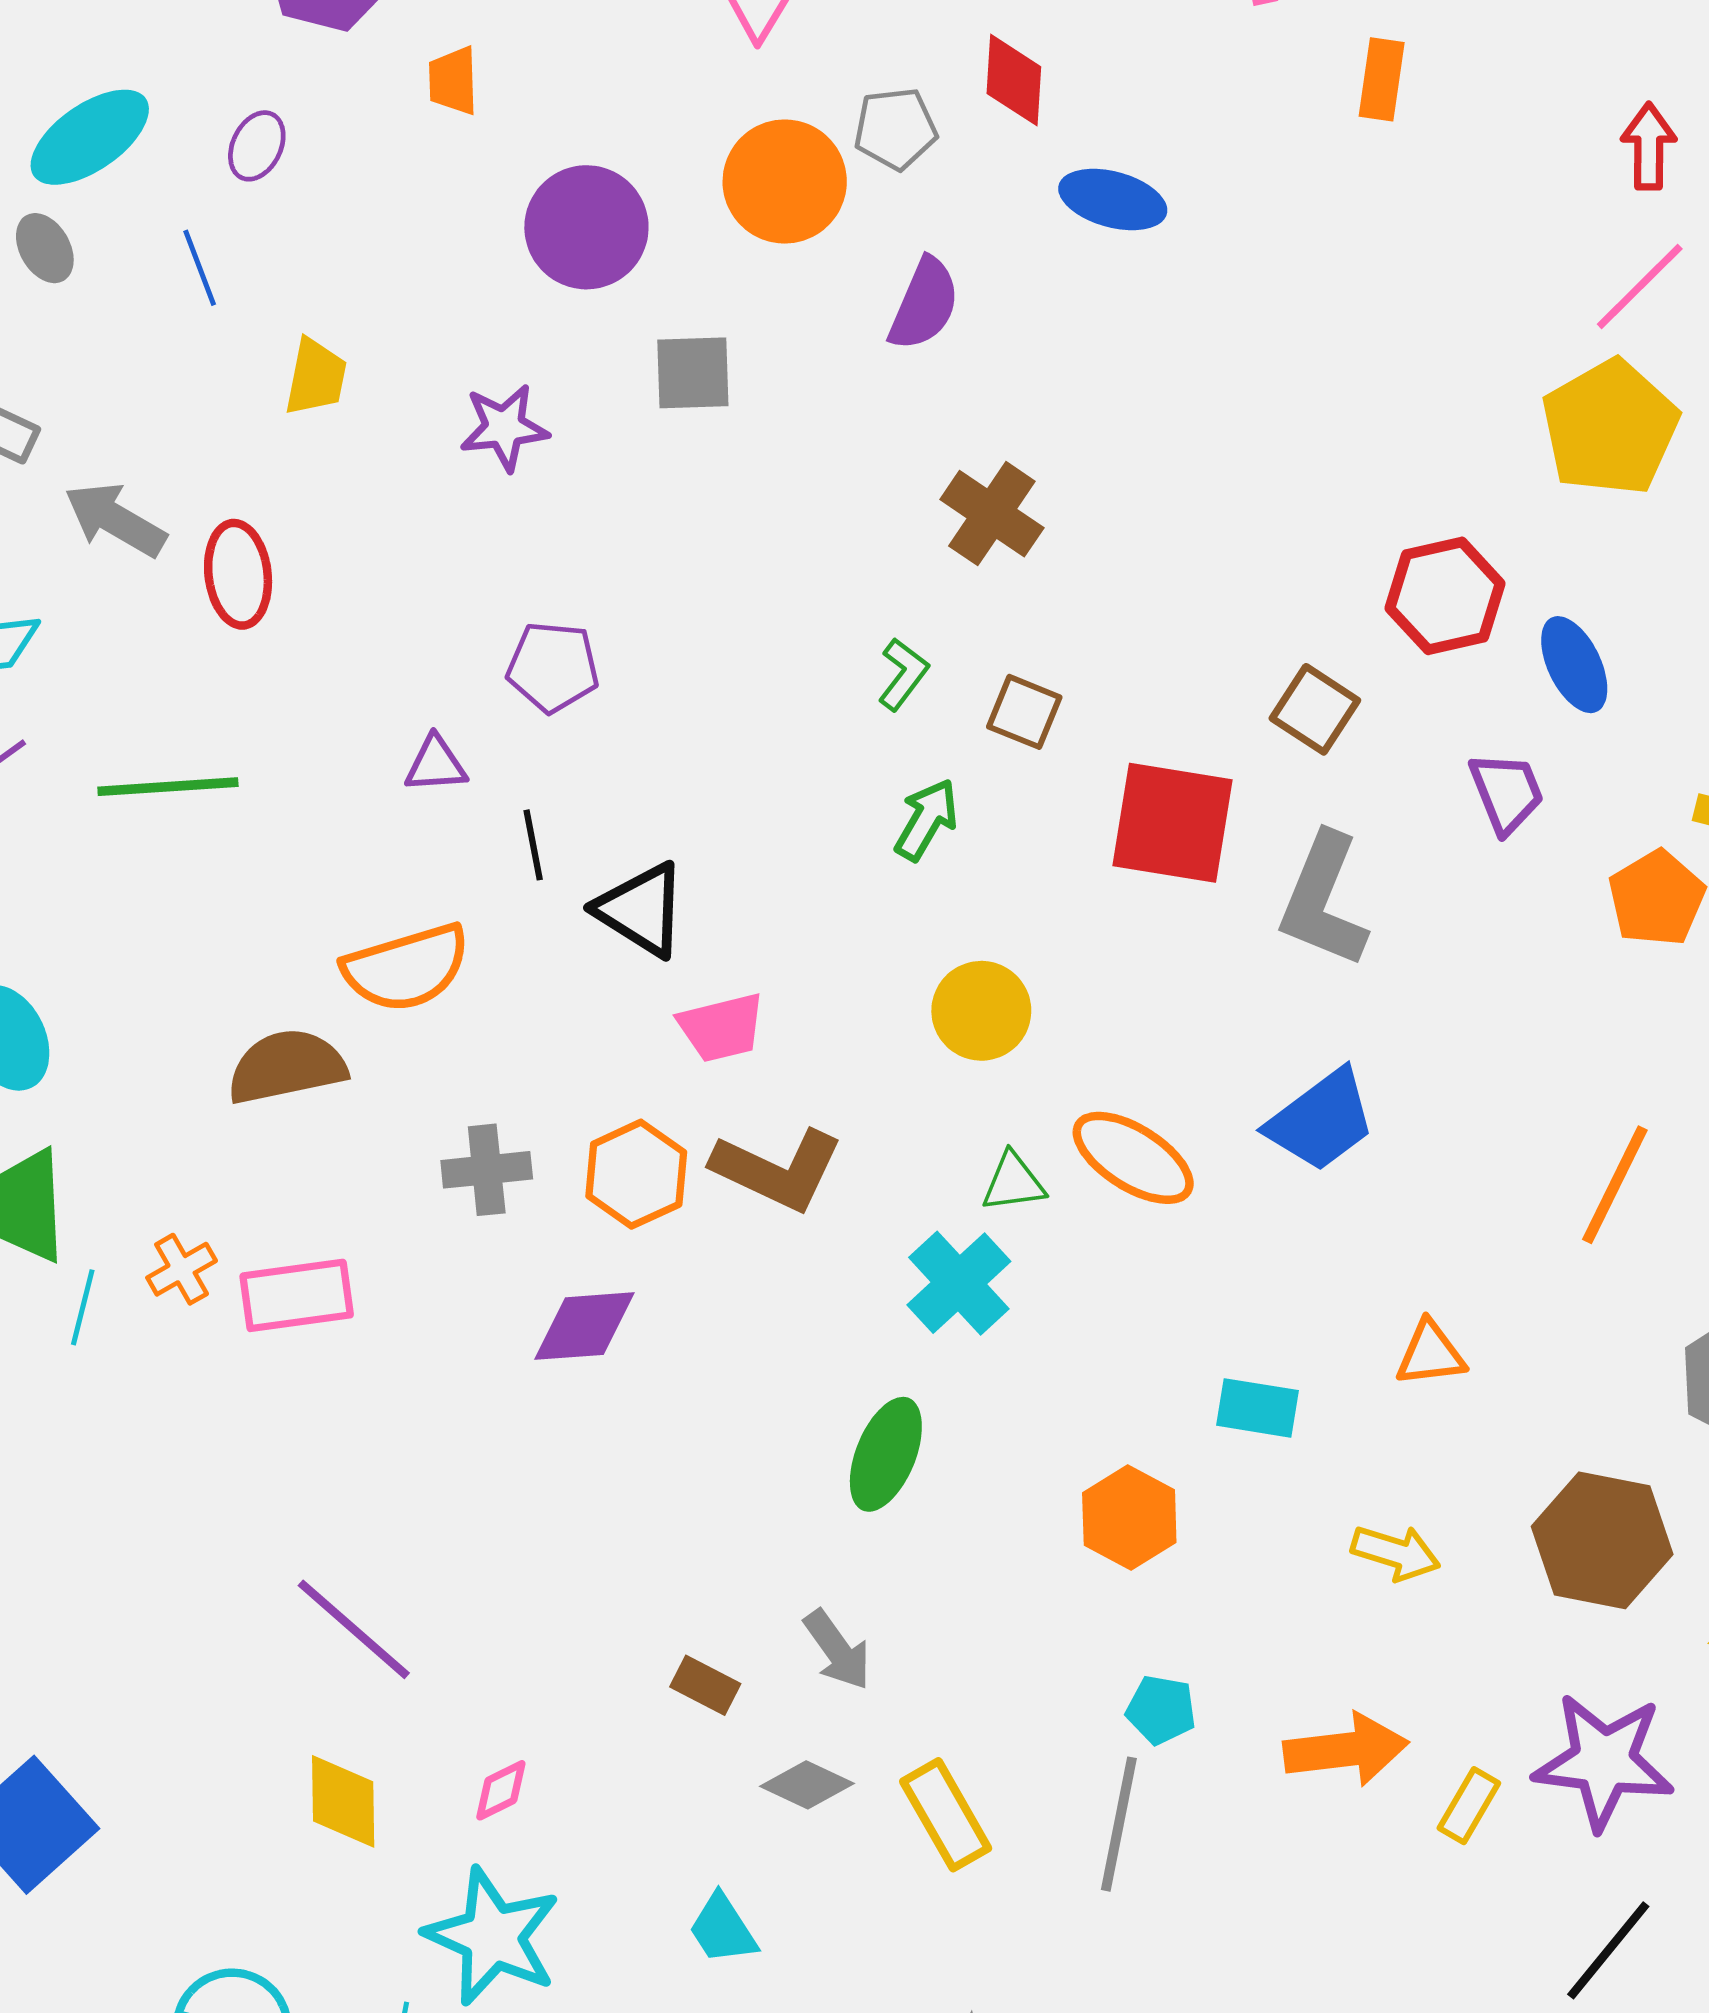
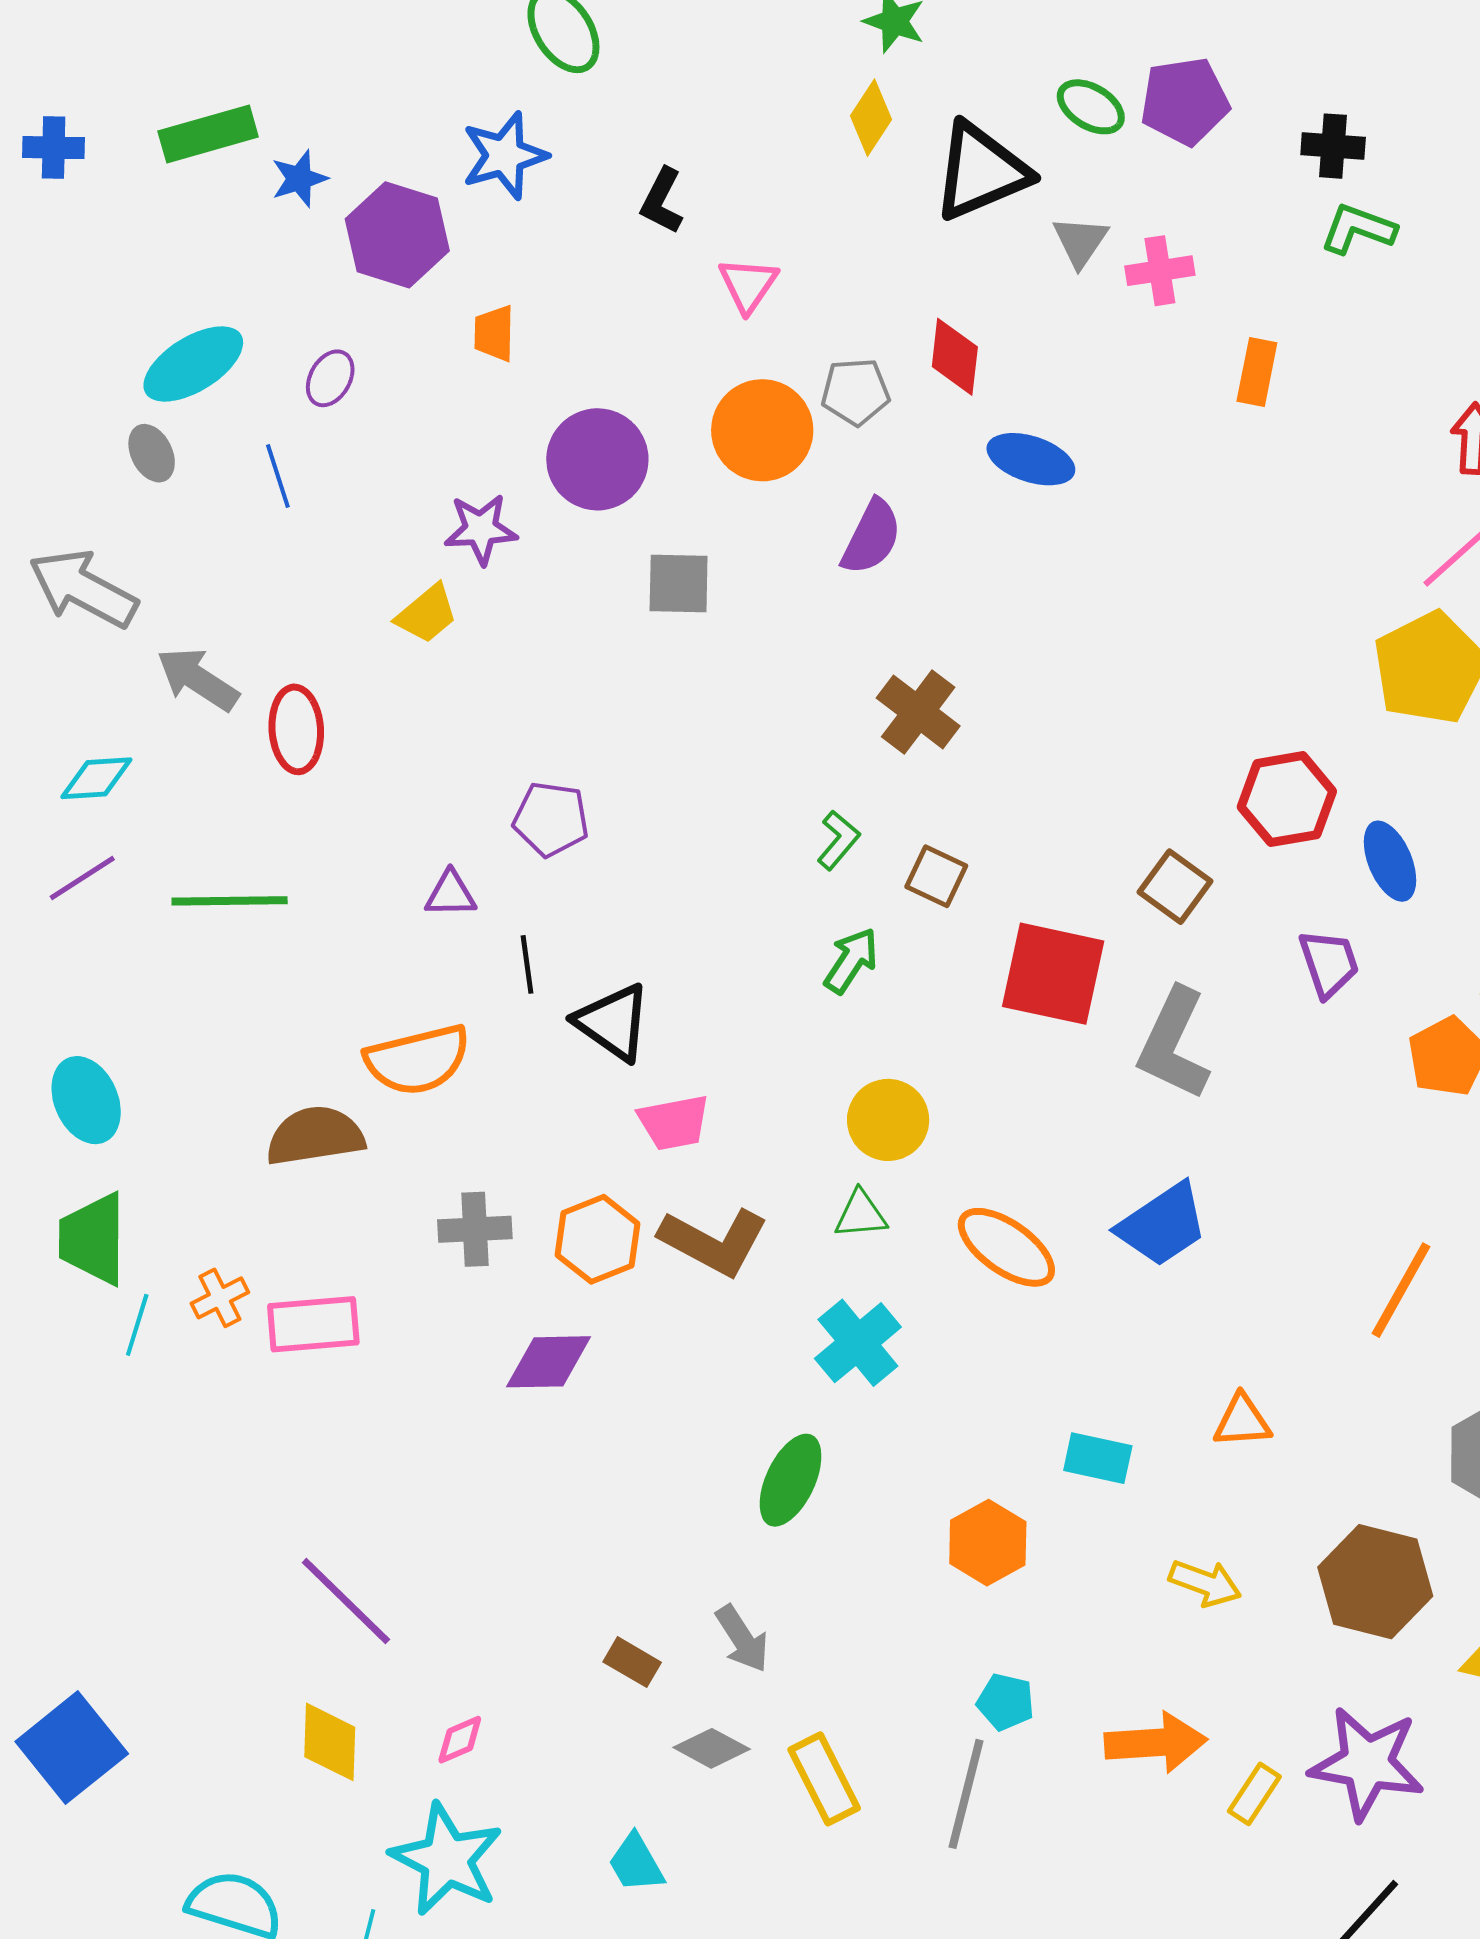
yellow trapezoid: (316, 377) -> (427, 614), moved, turned 36
purple star: (504, 428) -> (481, 529), moved
green triangle: (1013, 1182) -> (861, 1214), moved

